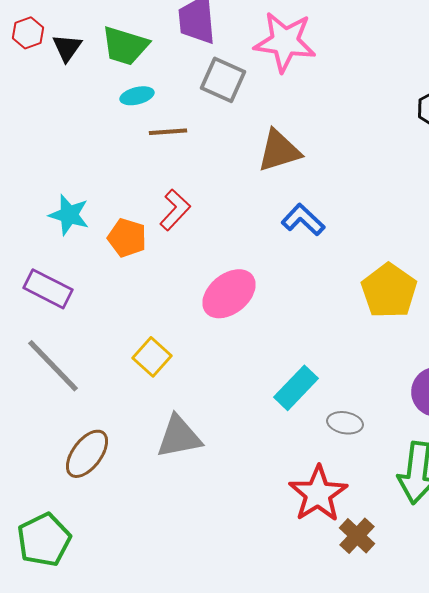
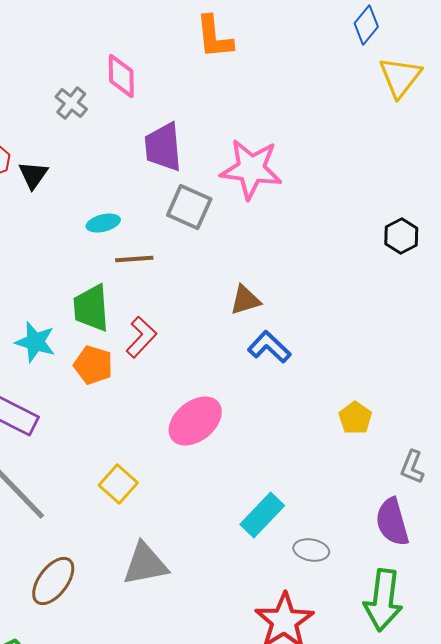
green trapezoid: (125, 46) -> (91, 308), moved, turned 69
brown triangle: (279, 151) -> (245, 300), moved, size x0.7
yellow pentagon: (389, 291) -> (355, 418), size x0.6

